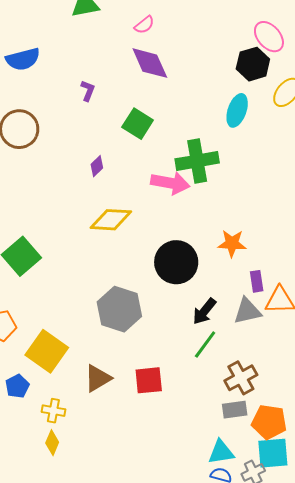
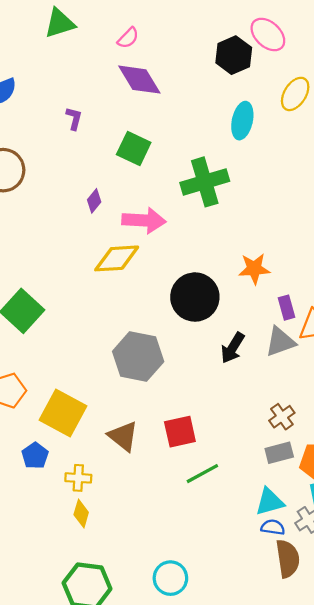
black hexagon: (253, 64) -> (234, 55), moved
pink arrow: (170, 183) -> (144, 220), moved
green line: (205, 344) -> (202, 474), moved, turned 32
brown triangle: (98, 378) -> (123, 436), turned -44
brown cross: (241, 378) -> (282, 417), size x0.7

